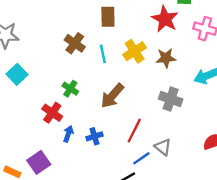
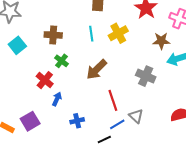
brown cross: (75, 43) -> (53, 35), moved, turned -36
brown star: (166, 58) -> (161, 41), moved
red line: (134, 131) -> (113, 100), turned -50
blue cross: (95, 136) -> (77, 121), moved

